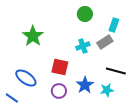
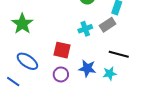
green star: (33, 36) -> (22, 24), moved
blue star: (85, 85) -> (87, 68), turned -30

